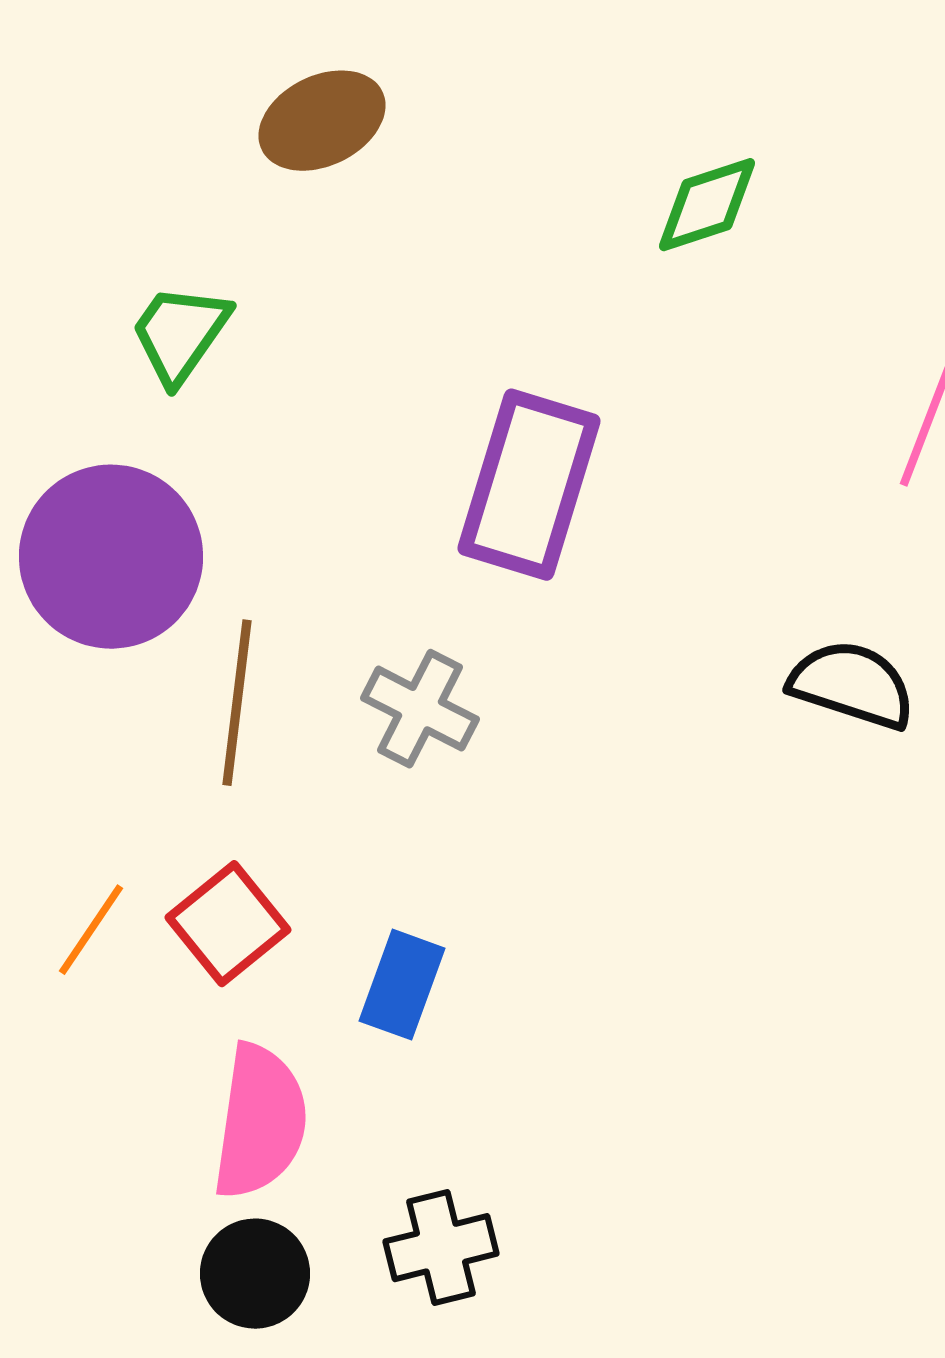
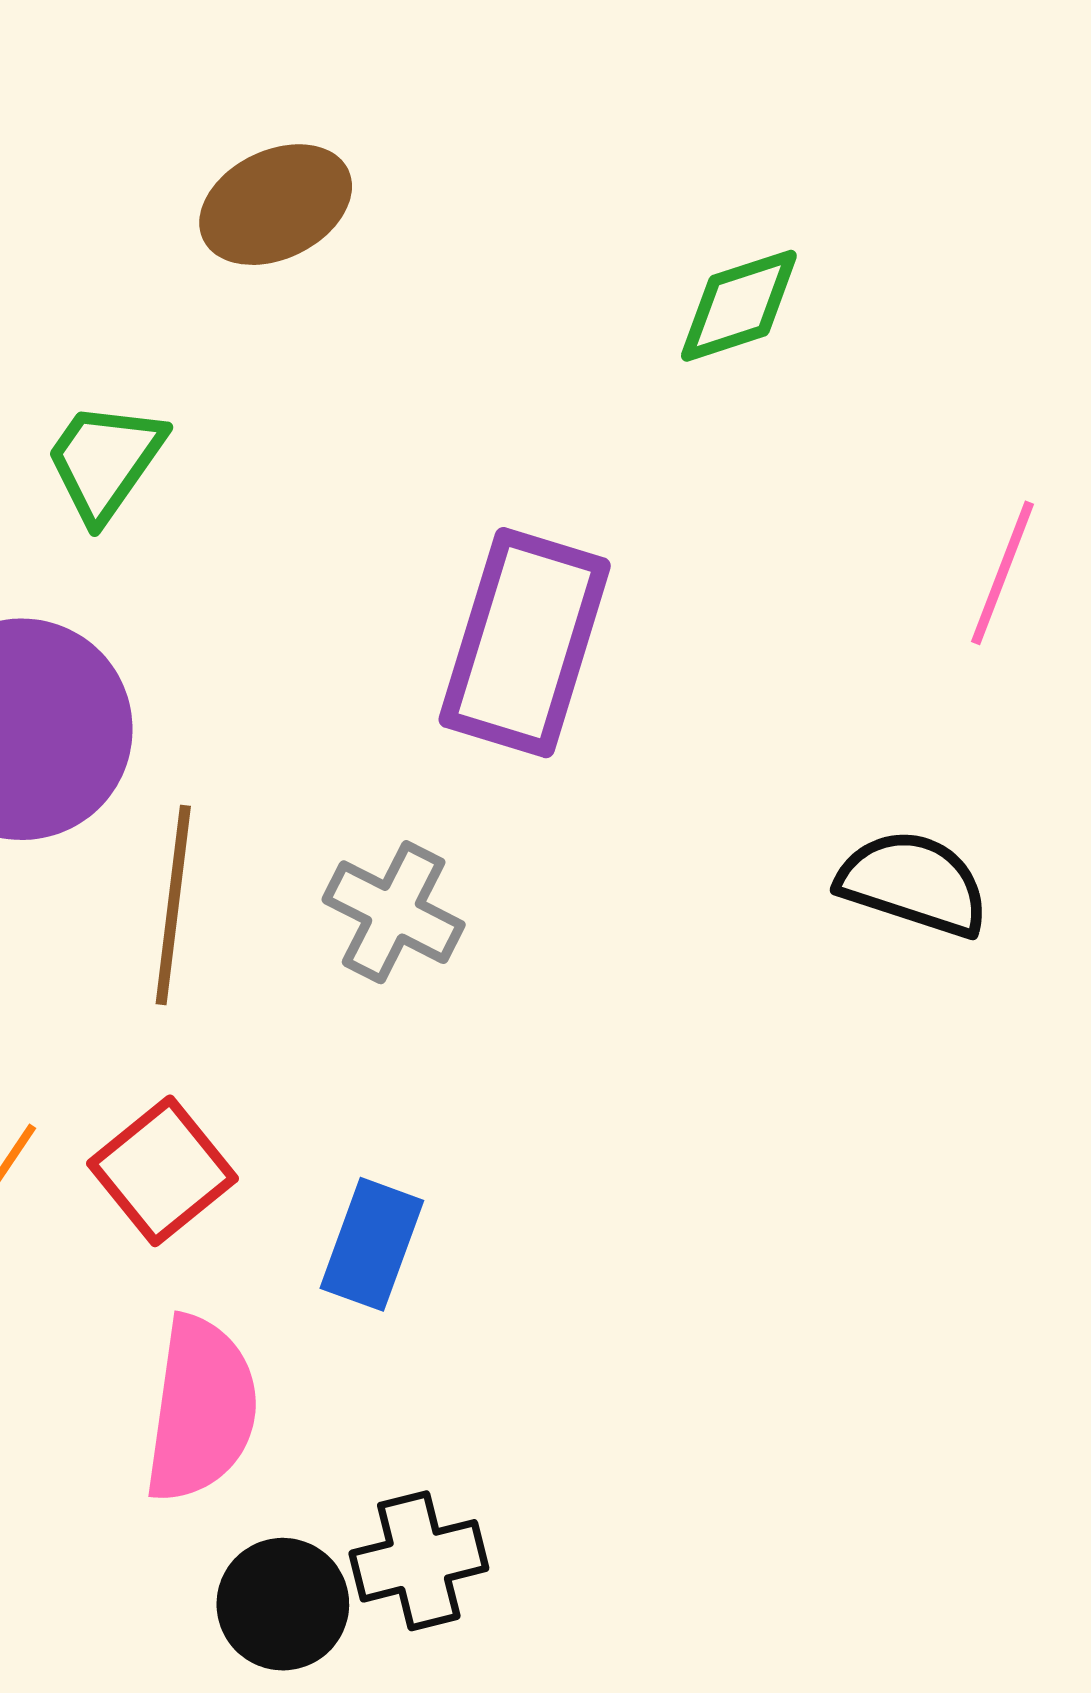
black circle: (255, 1274) -> (283, 1604), moved

